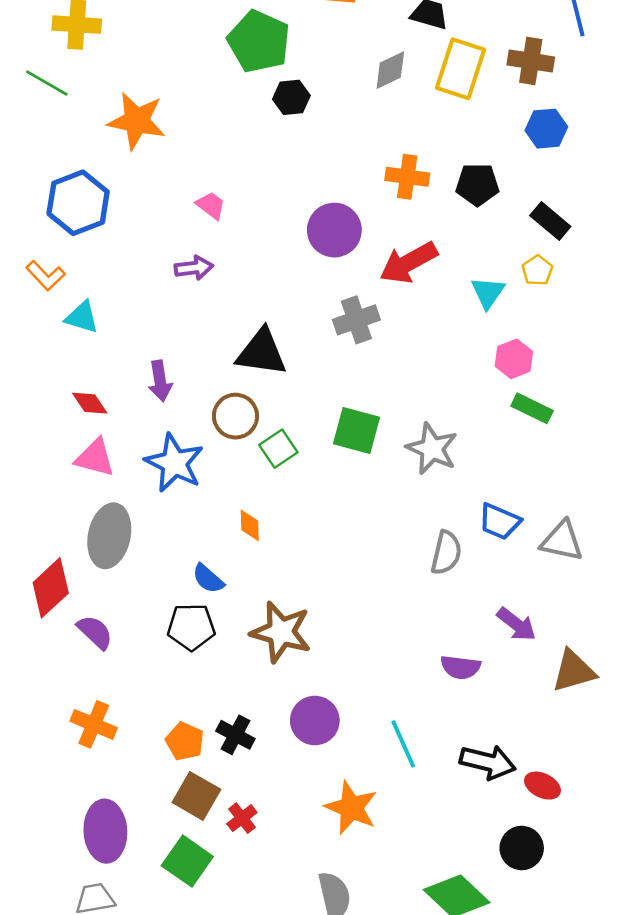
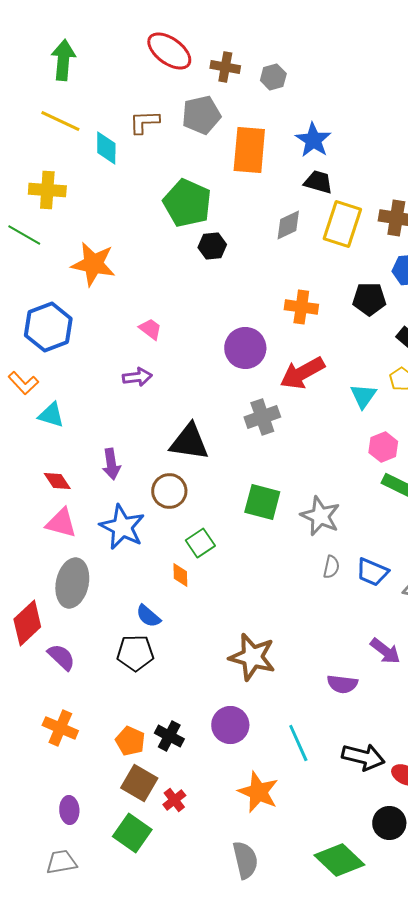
black pentagon: (477, 185) -> (369, 299), moved
green square: (278, 449) -> (200, 543), moved
gray semicircle: (446, 553) -> (331, 567), moved, size x0.7
brown star: (281, 632) -> (252, 657), moved
purple ellipse: (105, 831) -> (69, 810), size x0.6

